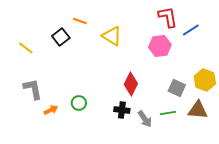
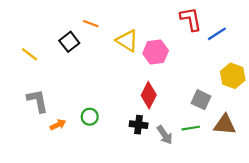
pink hexagon: (160, 46) -> (156, 52), moved
yellow hexagon: (205, 80) -> (233, 76), moved

